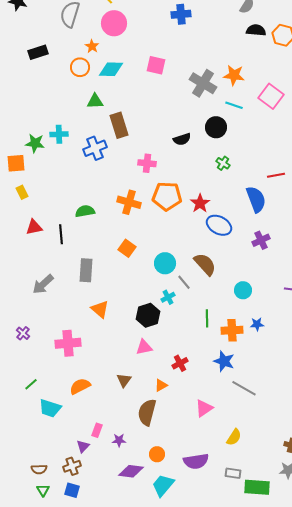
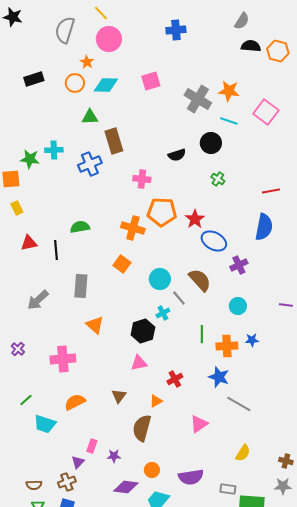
black rectangle: (38, 52) -> (34, 79), moved
pink square: (156, 65) -> (151, 81), turned -30
blue semicircle: (256, 199) -> (264, 227), moved, turned 32
orange cross: (129, 202) -> (133, 228), moved
purple cross: (261, 240) -> (239, 265), moved
yellow semicircle: (234, 437) -> (243, 453), moved

